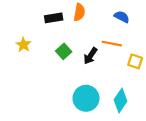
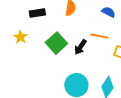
black rectangle: (54, 18) -> (37, 13), moved
green square: (64, 51) -> (56, 43), size x1.5

